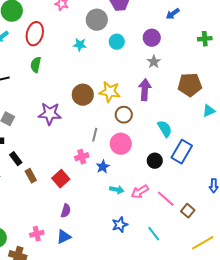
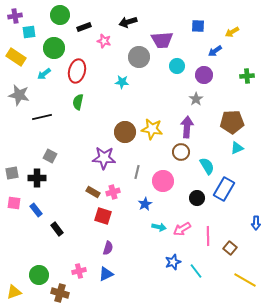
purple circle: (152, 38) -> (204, 75), moved
cyan circle: (117, 42) -> (177, 66), moved
cyan triangle: (209, 111) -> (237, 148), moved
purple star: (50, 114) -> (104, 158), moved
brown circle: (124, 115) -> (181, 152), moved
pink cross: (82, 157) -> (113, 192), moved
black rectangle: (16, 159) -> (57, 229), moved
brown rectangle: (31, 176) -> (93, 192), moved, turned -32
red square: (61, 179) -> (103, 216), turned -30
pink line: (166, 199) -> (208, 236), turned 48
blue star: (120, 225) -> (173, 262), moved
yellow line: (203, 243) -> (245, 280), turned 60

